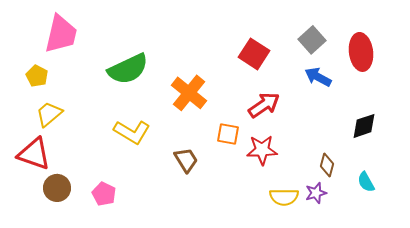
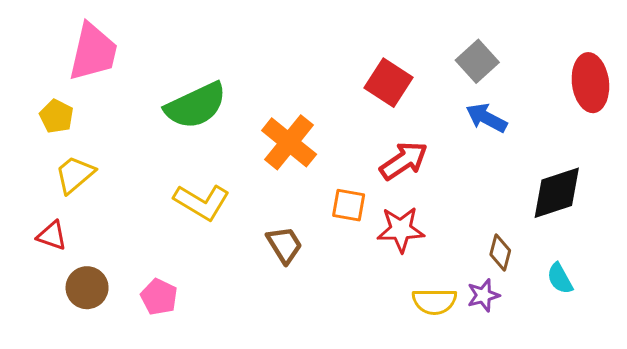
red ellipse: (361, 52) -> (590, 83), moved
black diamond: (364, 126) -> (557, 193), size x1.4
red triangle: (34, 154) -> (52, 236), size x0.6

